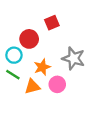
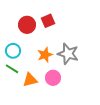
red circle: (29, 39) -> (27, 25), moved
orange star: (42, 67) -> (45, 55), moved

